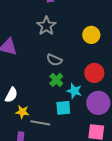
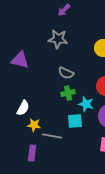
gray star: (46, 26) -> (58, 39), turned -30
green cross: (56, 80) -> (68, 93), turned 32

